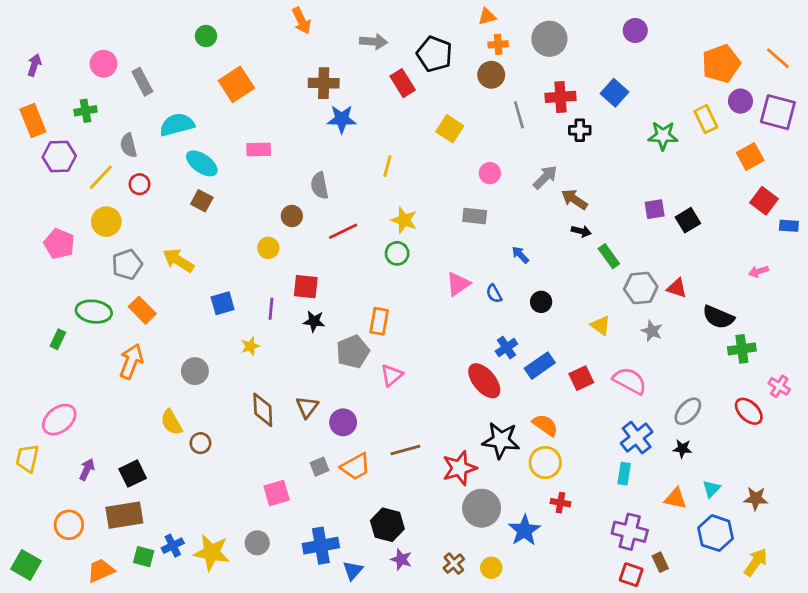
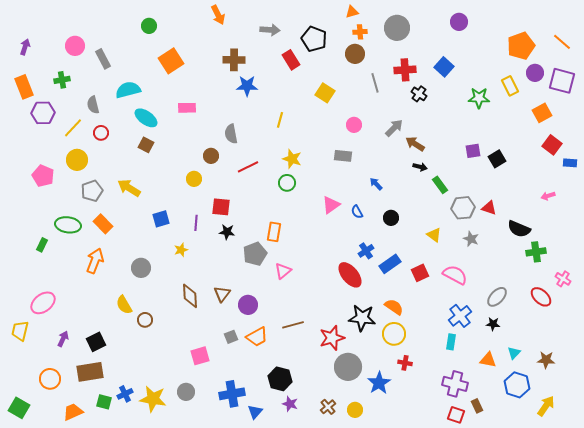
black cross: (580, 130) -> (419, 94), turned 35

